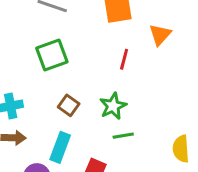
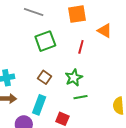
orange triangle: (160, 35) -> (105, 31), turned -42
green square: (52, 55) -> (45, 41), moved

